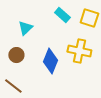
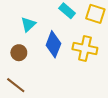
blue diamond: (50, 61) -> (53, 44), moved

